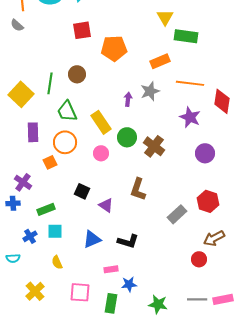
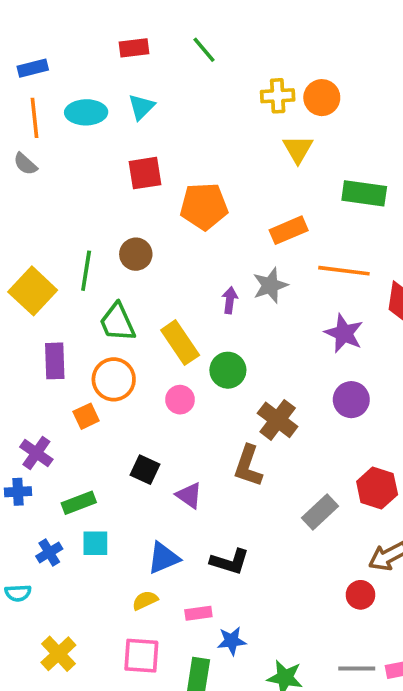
green rectangle: (186, 36) -> (364, 193), moved
brown cross: (154, 146) -> (278, 420), moved
purple circle: (205, 153) -> (351, 400), moved
yellow semicircle: (57, 262) -> (145, 600), moved, turned 88

